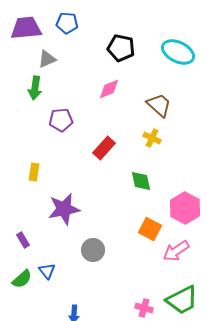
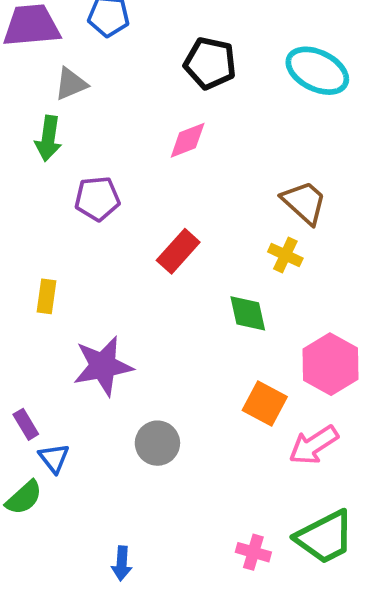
brown trapezoid: (159, 105) -> (304, 202), moved
yellow cross: (152, 138) -> (285, 255), moved
blue triangle: (47, 271) -> (54, 458), moved

